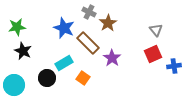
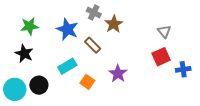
green star: (17, 27) -> (29, 26), moved
brown rectangle: (88, 43) -> (93, 45), size x0.7
purple star: (112, 58) -> (118, 74), moved
black circle: (47, 78) -> (39, 85), moved

